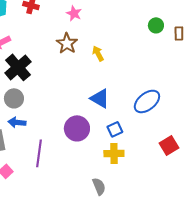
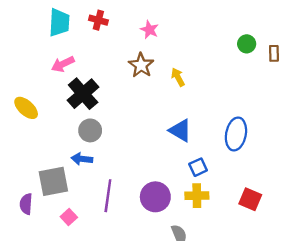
gray circle: (14, 98) -> (90, 130), moved
blue ellipse: (147, 101) -> (236, 134), turned -40
purple circle: (77, 128) -> (155, 197), moved
red square: (169, 145) -> (250, 199), moved, turned -36

